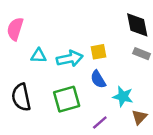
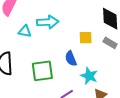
yellow square: (99, 52) -> (86, 38), moved
cyan arrow: (70, 59) -> (48, 22), moved

